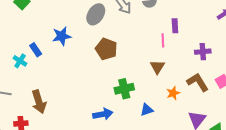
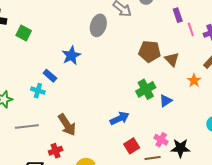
pink line: (163, 40) -> (191, 29), moved
brown pentagon: (106, 49) -> (149, 51), moved
blue triangle: (147, 110) -> (166, 101), moved
blue arrow: (103, 114) -> (120, 118), moved

